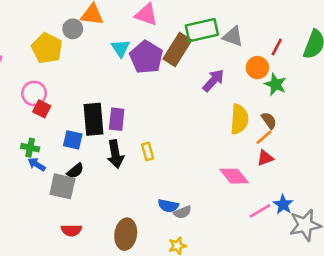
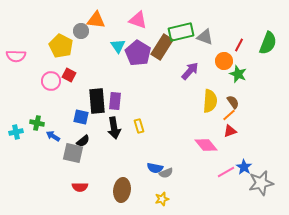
red square: (42, 109) -> (69, 75), moved
green cross: (30, 148) -> (37, 123), moved

